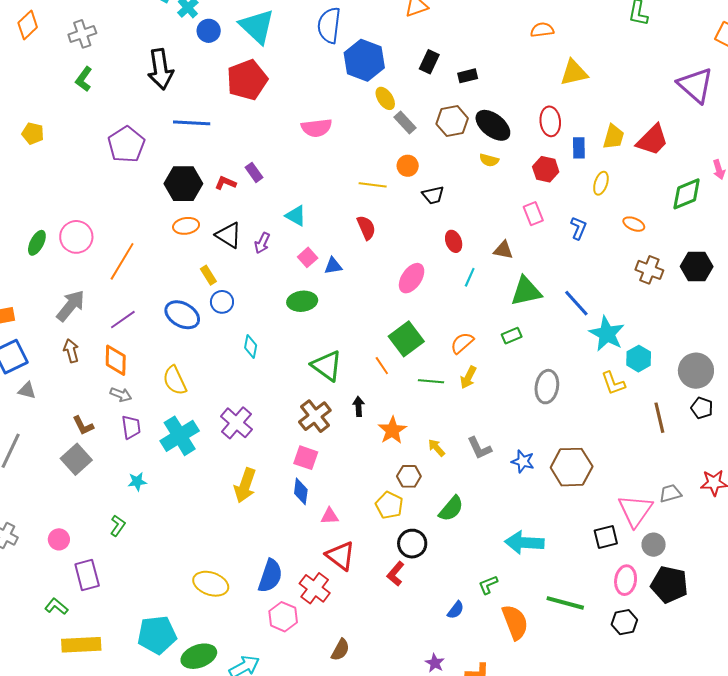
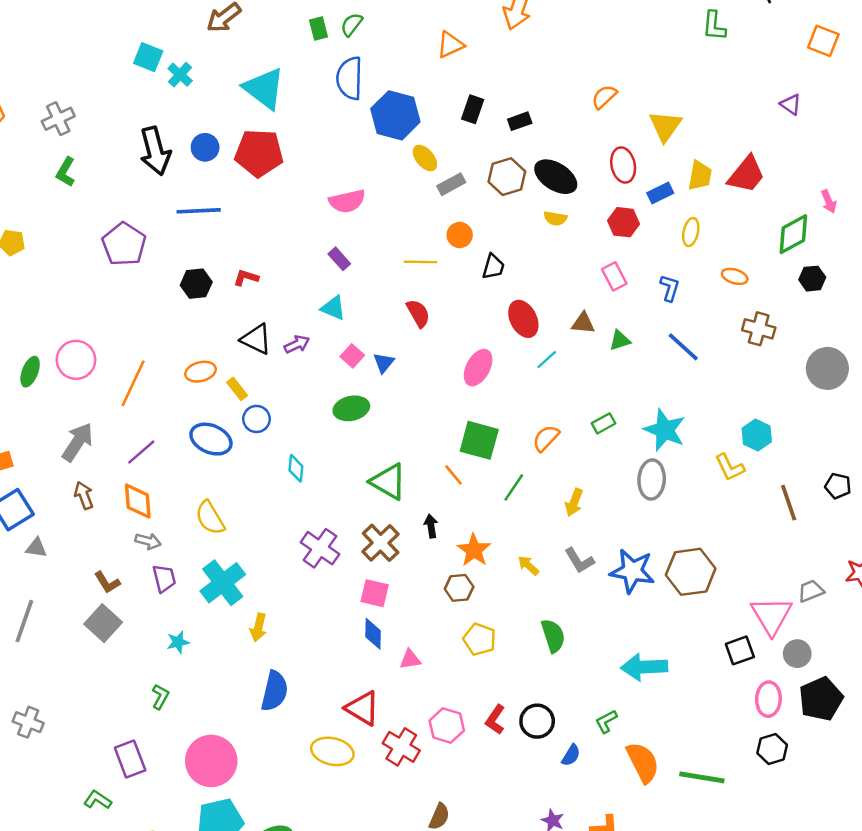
orange semicircle: (542, 30) -> (604, 97), moved, turned -30
blue circle: (209, 31) -> (205, 147), moved
yellow triangle: (574, 73) -> (665, 126), moved, turned -36
red pentagon: (247, 80) -> (259, 153), turned 30
purple triangle: (695, 85) -> (791, 104), size x0.5
gray rectangle: (405, 123) -> (451, 184), turned -70
blue rectangle: (579, 148) -> (660, 193), turned 70
purple rectangle: (254, 172) -> (339, 259), moved
black hexagon: (183, 184) -> (196, 284), size x0.7
black trapezoid: (433, 195) -> (493, 267), turned -55
orange ellipse: (186, 226) -> (201, 372), moved
red ellipse: (454, 241) -> (523, 319), size x1.4
purple arrow: (262, 243) -> (297, 344), turned -135
blue triangle: (333, 266) -> (384, 363), turned -36
black hexagon: (697, 267) -> (812, 279), moved, size x0.7
cyan line: (470, 277) -> (547, 359), turned 30
green triangle: (526, 291) -> (620, 340), moved, size x0.6
blue line: (576, 303) -> (683, 347), moved
cyan star: (607, 334) -> (665, 430), moved
green square: (406, 339) -> (479, 440), turned -32
gray circle: (696, 371) -> (827, 368), moved
yellow arrow: (468, 377) -> (574, 502), moved
green line: (431, 381) -> (514, 487), turned -55
purple cross: (236, 423) -> (320, 548), moved
blue star: (523, 461) -> (632, 571), size x1.6
brown hexagon: (409, 476) -> (459, 588), moved
yellow arrow: (245, 485) -> (258, 627), moved, size x0.7
green semicircle: (451, 509) -> (553, 636), turned -52
pink circle: (59, 539) -> (211, 761), moved, size x2.0
black circle: (412, 544) -> (537, 721), moved
red triangle: (340, 556) -> (362, 708), moved
blue semicircle: (270, 576) -> (275, 691), moved
yellow ellipse: (211, 584) -> (332, 751), moved
black pentagon: (669, 585) -> (821, 699), turned -30
green line: (565, 603) -> (702, 777), moved
pink hexagon: (283, 617) -> (447, 726), moved

